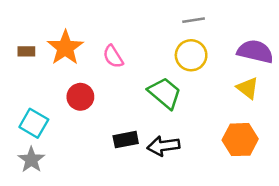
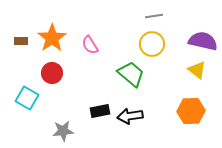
red circle: (80, 97) -> (52, 73), moved
gray star: (31, 160) -> (63, 131), moved, turned 30

